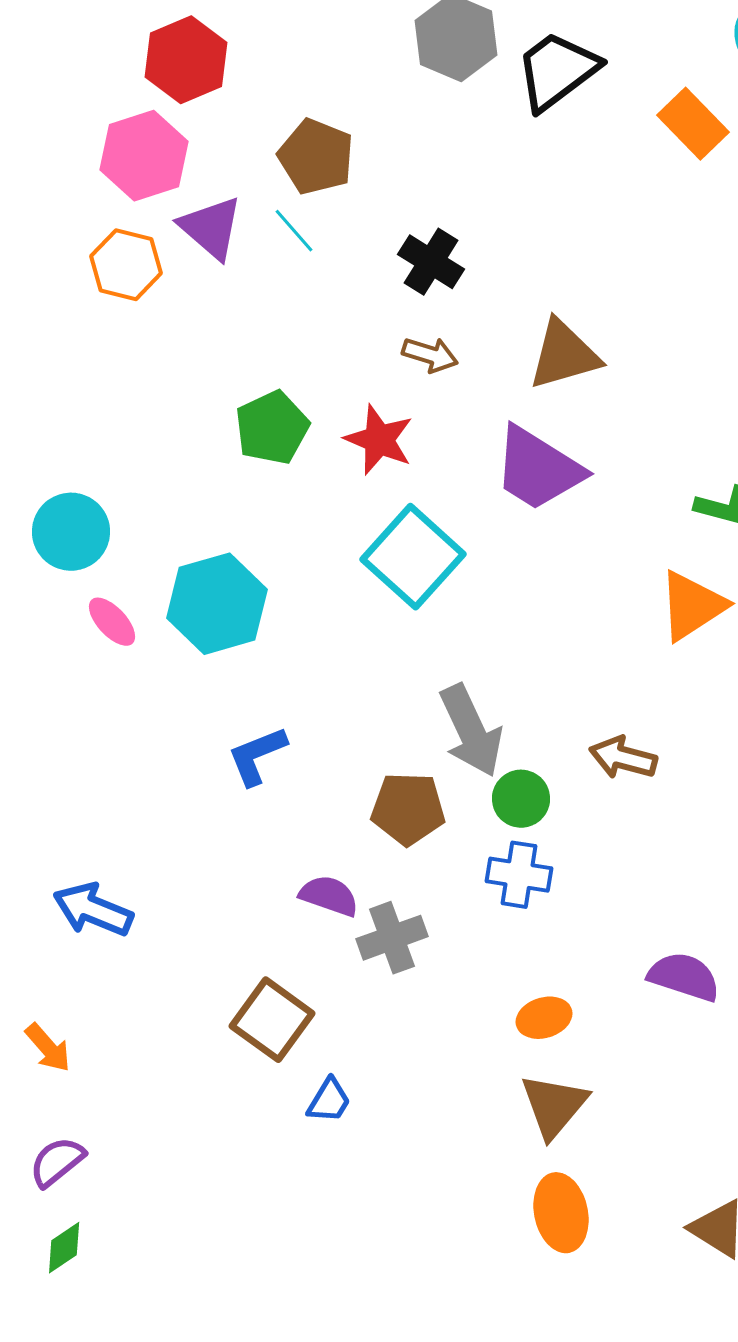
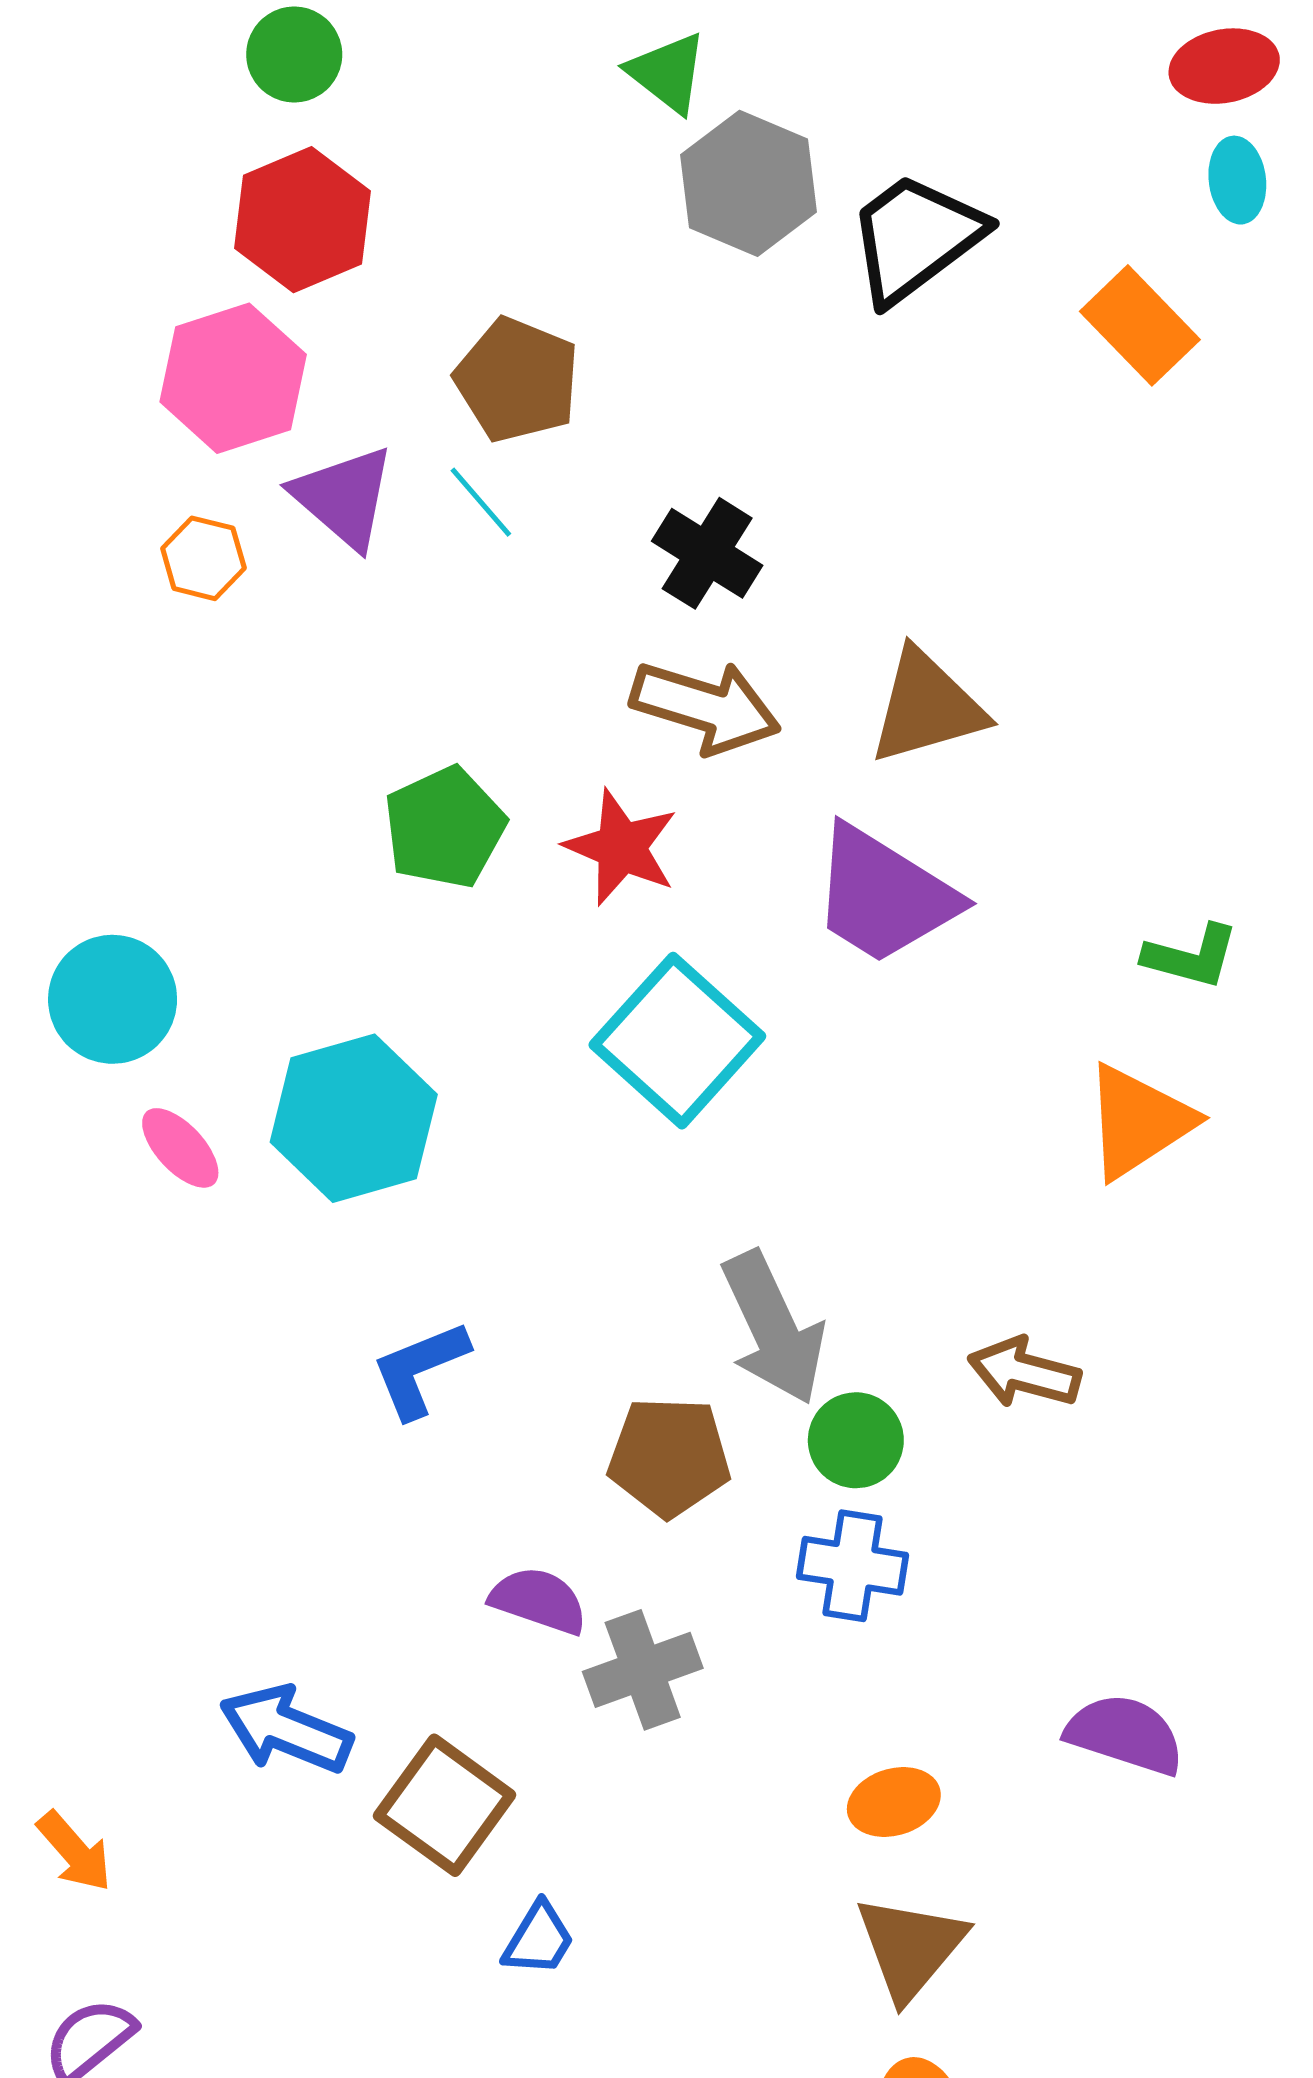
orange hexagon: (126, 265) -> (203, 558), size x0.7
brown arrow: (430, 355) -> (706, 707), size x1.6
blue arrow: (93, 910) -> (286, 1729), moved

